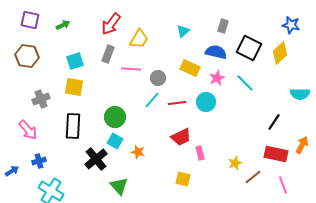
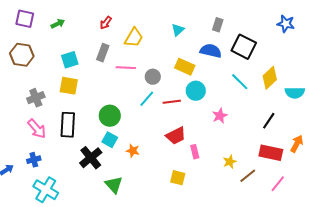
red arrow: (111, 24) -> (106, 23), size x0.6
yellow diamond: (280, 53) -> (270, 78), moved
pink star: (217, 78) -> (220, 116), moved
cyan circle: (206, 102) -> (196, 91), moved
pink arrow: (28, 130) -> (37, 129), moved
pink line: (283, 185) -> (278, 184), turned 60

